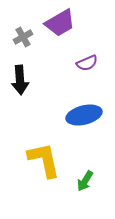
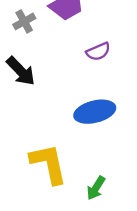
black arrow: (20, 80) -> (21, 71), turned -40

